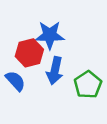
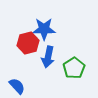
blue semicircle: (15, 81) -> (17, 86), moved

